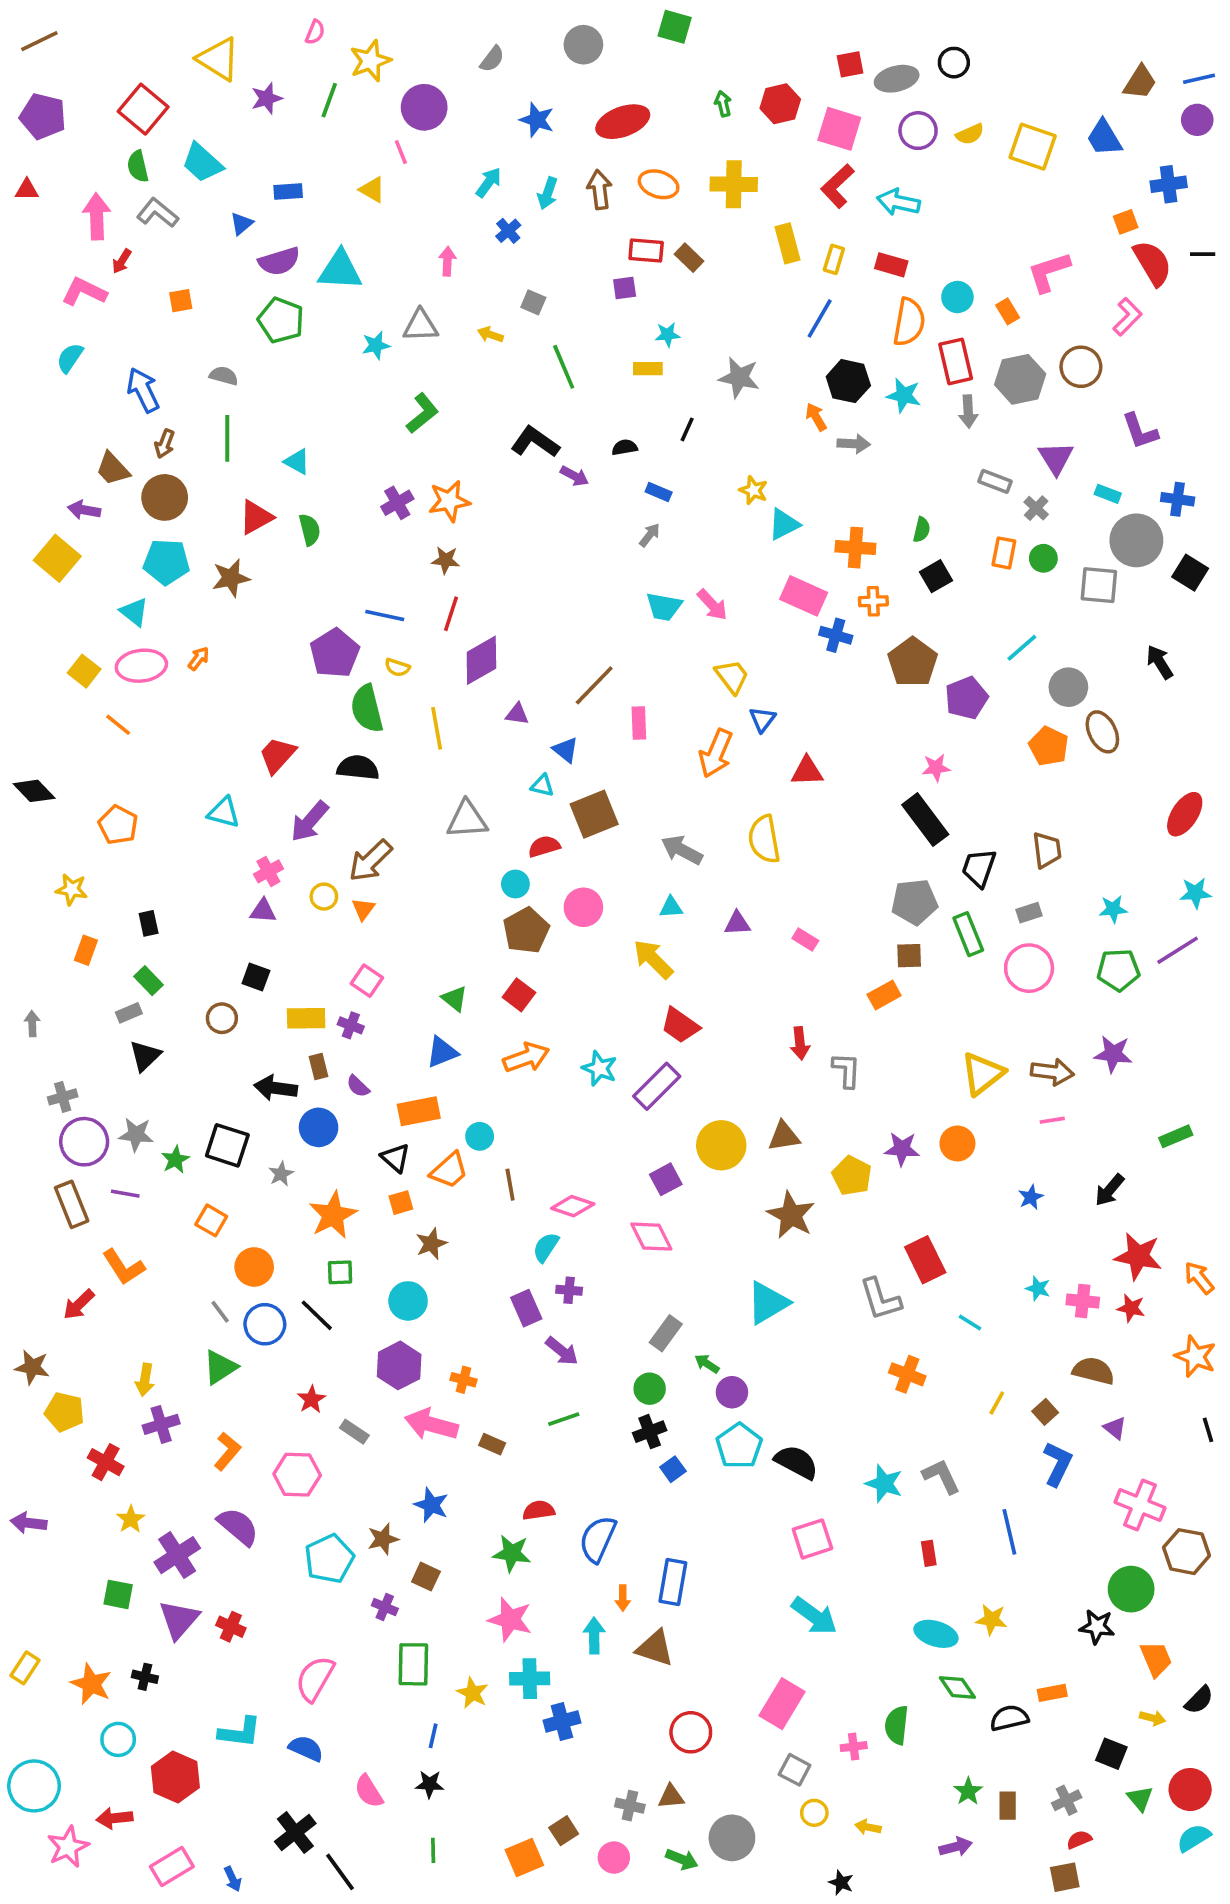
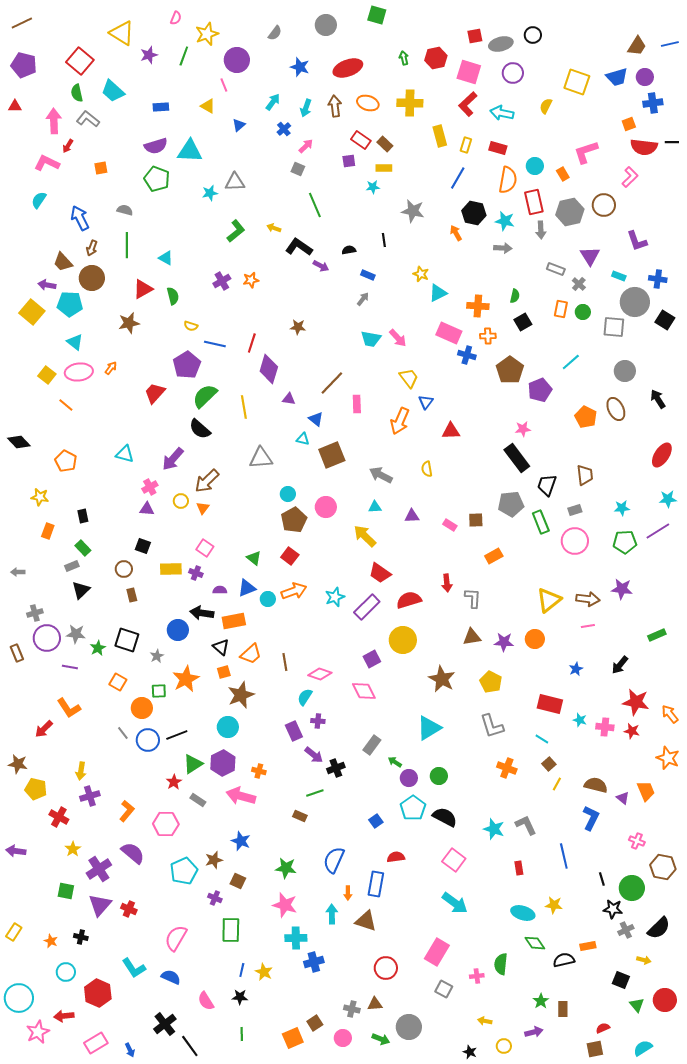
purple circle: (1197, 120) -> (645, 77), moved
yellow semicircle: (970, 134) -> (546, 106), moved, turned 140
blue trapezoid: (1104, 138) -> (617, 77), turned -75
blue triangle: (242, 224) -> (239, 125), moved
red rectangle: (646, 250) -> (361, 140), turned 30
pink arrow: (447, 261) -> (306, 146), moved, turned 42
red semicircle: (1153, 263) -> (644, 147), turned 128
yellow arrow: (490, 335) -> (274, 228), moved
yellow rectangle: (648, 369) -> (384, 168), moved
black line: (687, 429) -> (384, 240), turned -32
gray arrow: (854, 444) -> (503, 248), moved
orange star: (449, 501) -> (251, 280), size x0.7
brown star: (446, 560) -> (298, 327), moved
cyan pentagon: (166, 562) -> (70, 304), moved
purple diamond: (481, 660) -> (269, 369), turned -44
black arrow: (1160, 662) -> (658, 399), moved
yellow semicircle: (397, 667) -> (191, 326), moved
gray circle: (1068, 687) -> (625, 371), moved
green semicircle: (367, 709) -> (205, 396), turned 60
red trapezoid: (277, 755) -> (155, 393), moved
black semicircle: (358, 768) -> (200, 429), turned -145
yellow semicircle: (764, 839) -> (427, 469), size x0.6
red semicircle: (544, 846) -> (409, 600), moved, size x1.4
brown square: (909, 956) -> (476, 520), moved
gray arrow: (32, 1024) -> (18, 572), turned -88
brown rectangle: (319, 1067) -> (132, 595), moved
cyan star: (600, 1068) -> (335, 597), turned 30
purple semicircle: (358, 1086) -> (220, 590), moved, turned 136
black arrow: (276, 1088) -> (202, 613), moved
cyan circle: (480, 1136) -> (268, 599), moved
brown triangle: (784, 1136) -> (472, 637), moved
yellow pentagon: (852, 1176) -> (491, 682), moved
brown rectangle: (72, 1204) -> (17, 653), moved, size x0.7
brown star: (431, 1244) -> (241, 695), size x1.5
red rectangle: (925, 1260) -> (550, 704), moved, turned -50
green square: (340, 1272) -> (159, 691), moved
black line: (317, 1315) -> (177, 735), turned -65
green triangle: (220, 1367) -> (193, 764), moved
brown semicircle: (1093, 1371) -> (596, 785), moved
green circle: (650, 1389) -> (439, 776), moved
brown square: (1045, 1412) -> (549, 764), moved
black line: (1208, 1430) -> (602, 879), moved
black cross: (650, 1432) -> (336, 768), moved
brown rectangle: (492, 1444) -> (300, 816), moved
pink cross: (1140, 1505) -> (637, 841), size x0.6
red semicircle: (539, 1510) -> (396, 857), moved
pink square: (812, 1539) -> (454, 860), turned -35
orange trapezoid: (1156, 1659) -> (646, 791), moved
orange star: (91, 1684) -> (51, 941), size x0.6
yellow star: (472, 1693) -> (264, 972), moved
black semicircle: (1199, 1700) -> (659, 928), moved, size x1.4
cyan L-shape: (240, 1732) -> (134, 968), turned 50
gray cross: (1067, 1800) -> (626, 930), moved
yellow circle: (814, 1813) -> (504, 1046), moved
cyan semicircle: (1194, 1838) -> (643, 1048), moved

